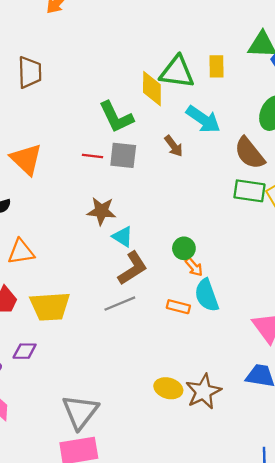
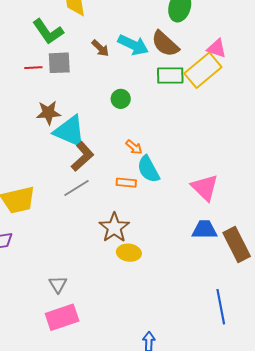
cyan arrow: (203, 119) -> (133, 45), moved
cyan triangle: (123, 237) -> (70, 131), size x1.8
green circle: (184, 248) -> (121, 99), moved
brown star: (203, 392) -> (114, 228), moved
gray triangle: (80, 412) -> (58, 284), size x0.6

